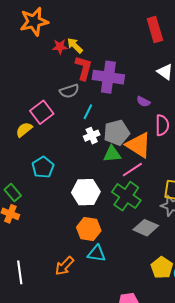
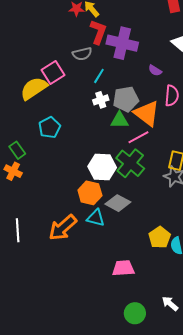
yellow semicircle: (24, 130) -> (34, 88), size x1.6
white hexagon: (86, 192) -> (102, 167), moved
gray diamond: (146, 228) -> (118, 203), moved
orange arrow: (64, 266) -> (63, 228), size x1.4

